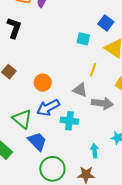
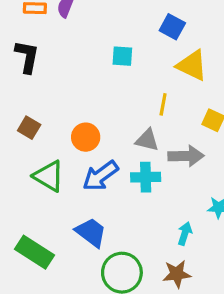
cyan square: (83, 39) -> (122, 56), moved
green triangle: (22, 119) -> (49, 176), moved
cyan cross: (69, 121) -> (146, 177), moved
cyan arrow: (94, 151) -> (185, 234), turned 32

